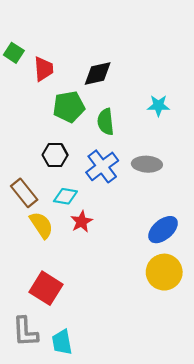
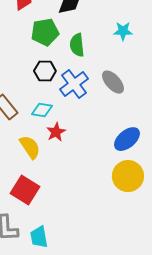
black hexagon: (55, 155) -> (45, 71), moved
gray ellipse: (147, 164) -> (113, 82), turned 45
yellow semicircle: (41, 225) -> (30, 147), moved

